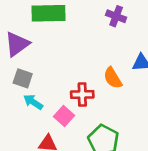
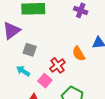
gray square: (23, 78) -> (30, 50), moved
red cross: (82, 94) -> (57, 65), turned -35

